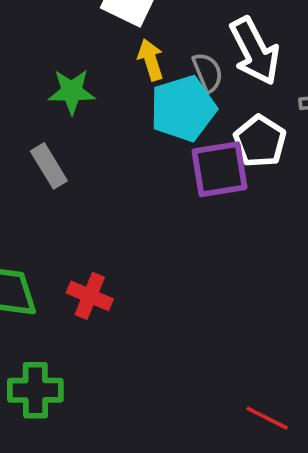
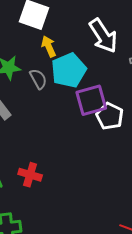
gray semicircle: (208, 72) -> (38, 79), moved
white pentagon: (260, 141) -> (110, 116), moved

